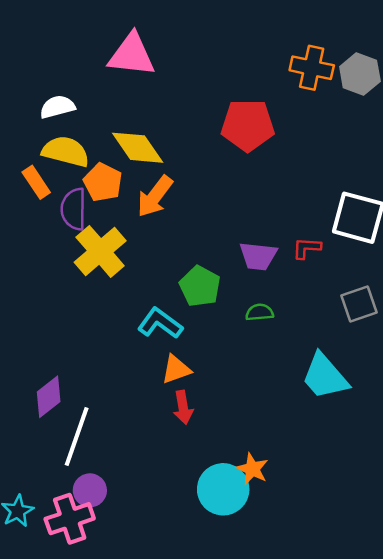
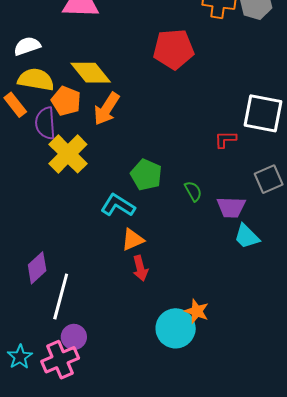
purple trapezoid: (258, 256) -> (231, 207), moved
green semicircle: (260, 312) -> (193, 191), turned 70
cyan trapezoid: (325, 376) -> (247, 236), size x0.7

